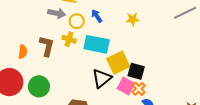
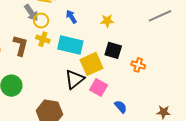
gray arrow: (57, 13) -> (31, 13), turned 42
yellow circle: (77, 21) -> (41, 21), moved
black square: (136, 71) -> (113, 50), moved
orange cross: (139, 89) -> (138, 65), moved, turned -32

